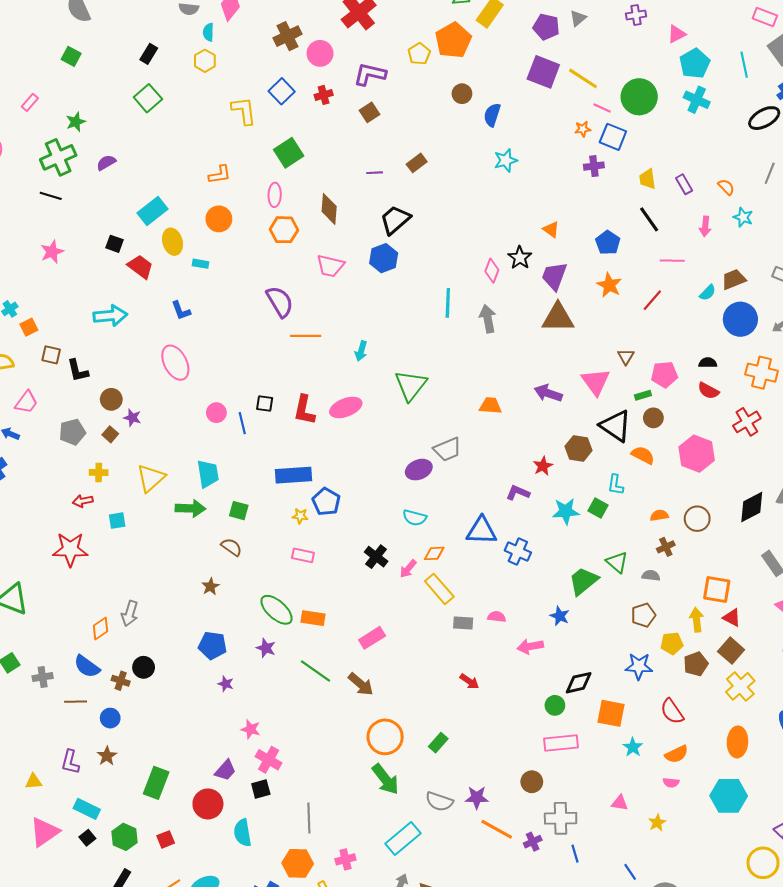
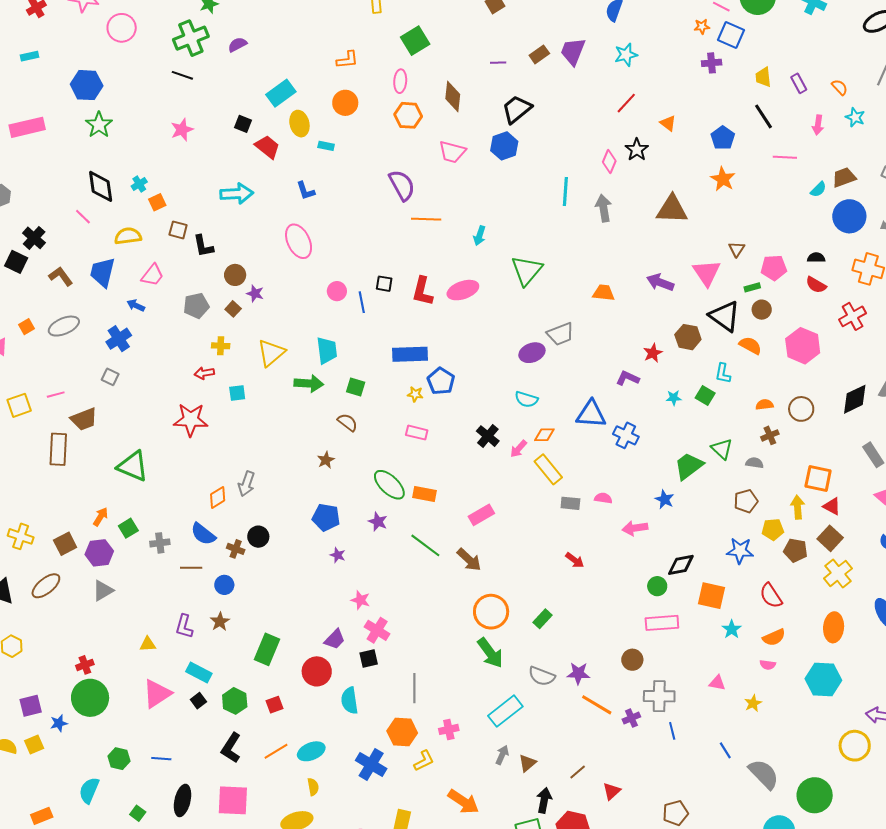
purple trapezoid: (554, 276) -> (573, 51), moved
red line: (652, 300) -> (626, 103), moved
cyan star: (566, 511) -> (674, 398), size x0.6
brown pentagon: (696, 664) -> (795, 550), turned 30

